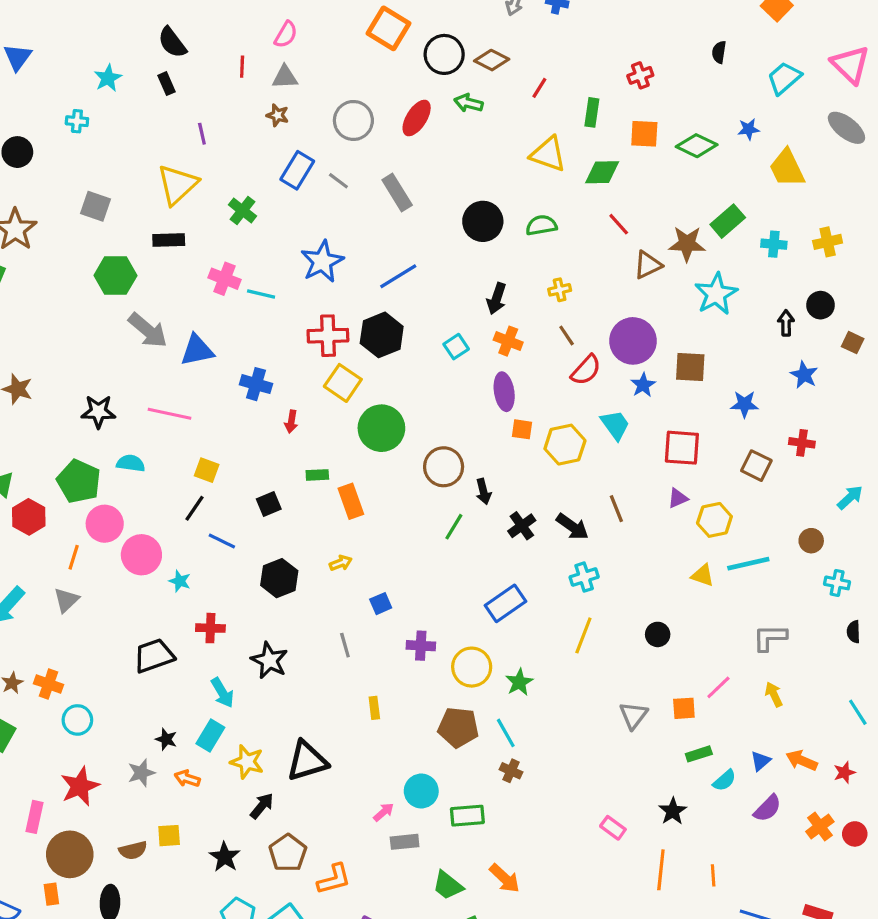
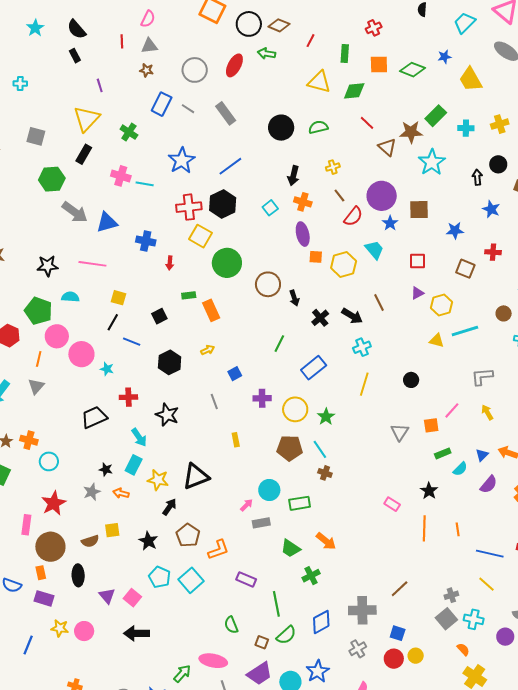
cyan star: (108, 78) -> (35, 28), moved
black rectangle: (169, 240) -> (84, 154), turned -54
brown triangle: (648, 265) -> (387, 147), turned -48
red square: (682, 448) -> (418, 261), size x0.7
green line: (454, 527) -> (279, 344), moved

